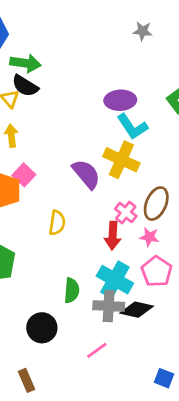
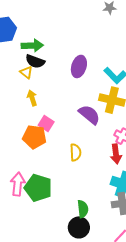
purple ellipse: (120, 100) -> (79, 66), moved, turned -60
green semicircle: (72, 290) -> (83, 209), moved

